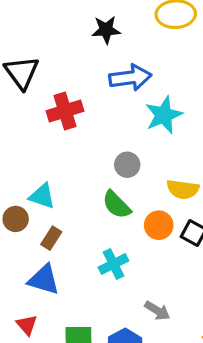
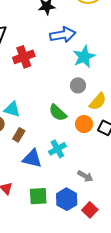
gray circle: (127, 165) -> (78, 85), moved
yellow semicircle: (183, 189) -> (98, 101), turned -54
blue triangle: (44, 280) -> (32, 159), moved

